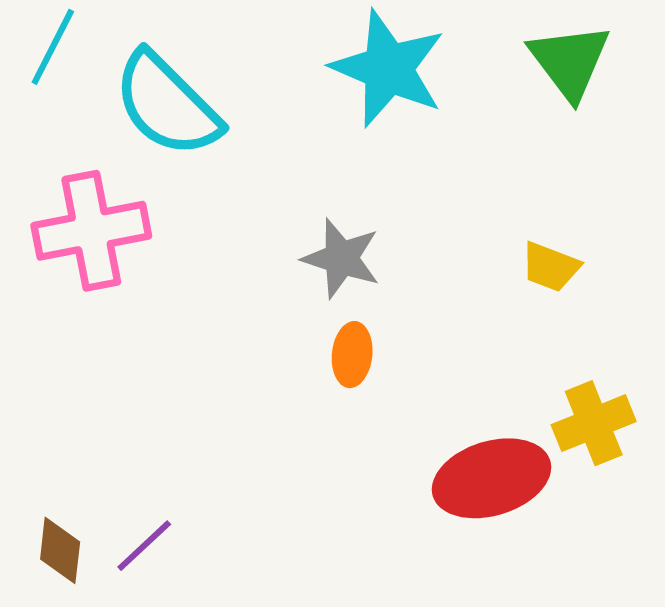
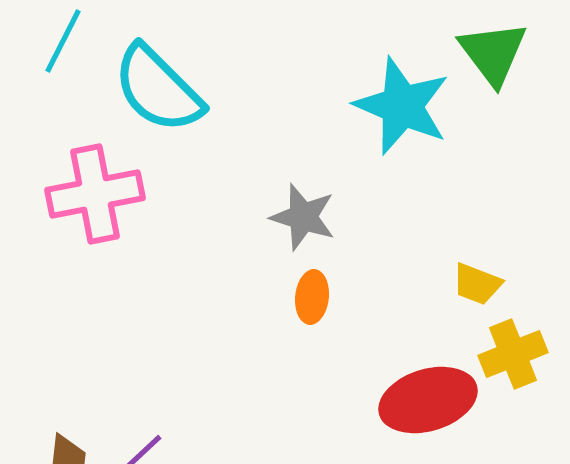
cyan star: (388, 68) -> (402, 106), moved
yellow trapezoid: (550, 267) -> (477, 284), moved

